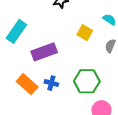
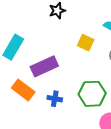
orange rectangle: (27, 84) -> (23, 90), moved

